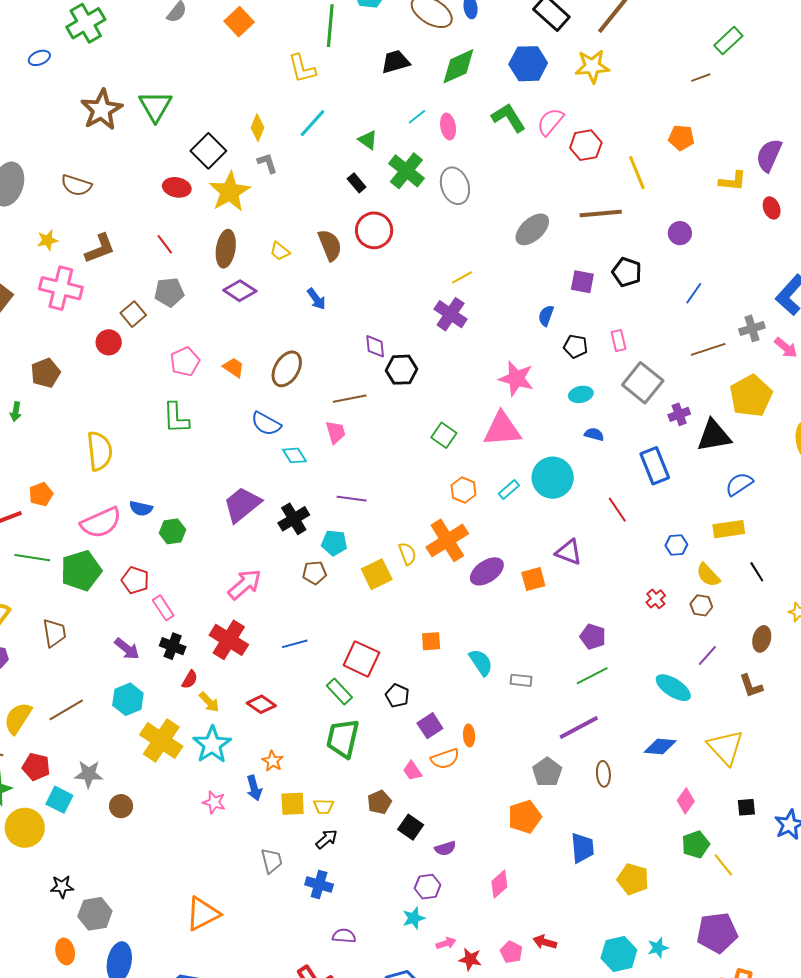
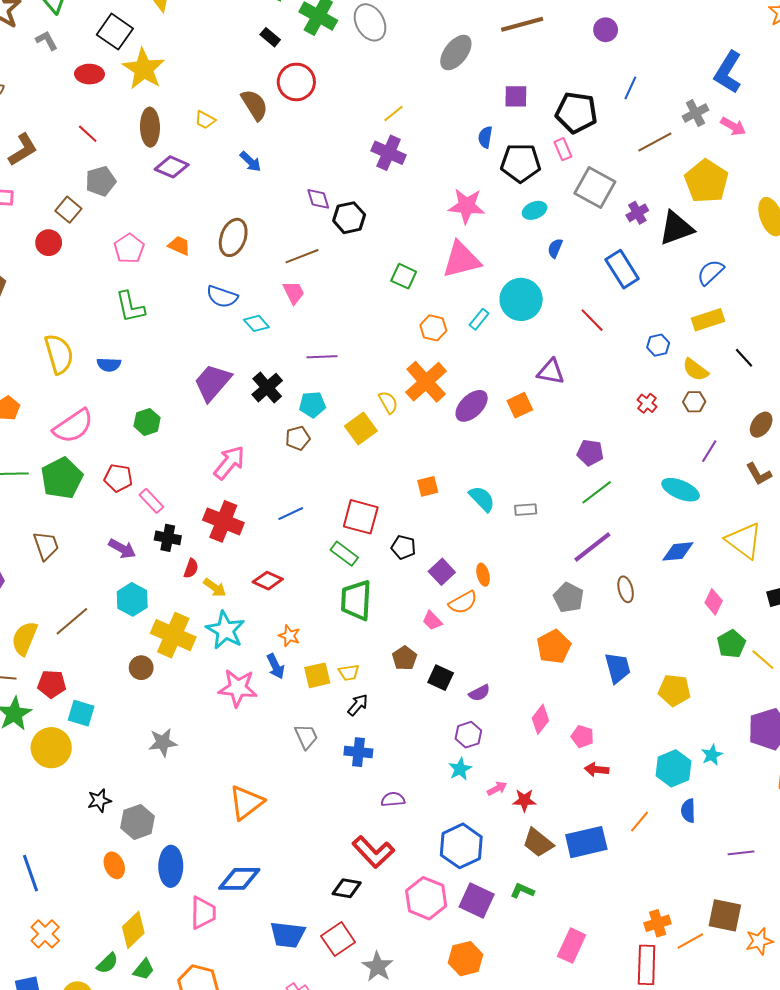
gray L-shape: (267, 163) -> (47, 40), moved
black pentagon: (627, 272) -> (576, 113), moved, size x1.4
black pentagon: (576, 346) -> (521, 163), size x1.6
blue semicircle: (594, 434) -> (555, 248), turned -72
blue semicircle: (141, 508) -> (109, 365), moved
brown ellipse: (762, 639) -> (761, 425), turned 30
gray star: (89, 774) -> (163, 742), moved
pink star: (214, 802) -> (238, 688), size x1.6
brown circle: (121, 806) -> (141, 668), moved
pink pentagon: (511, 952) -> (582, 736), moved

